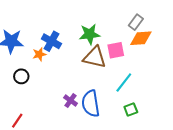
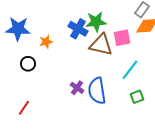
blue cross: (51, 41) -> (78, 29), moved

